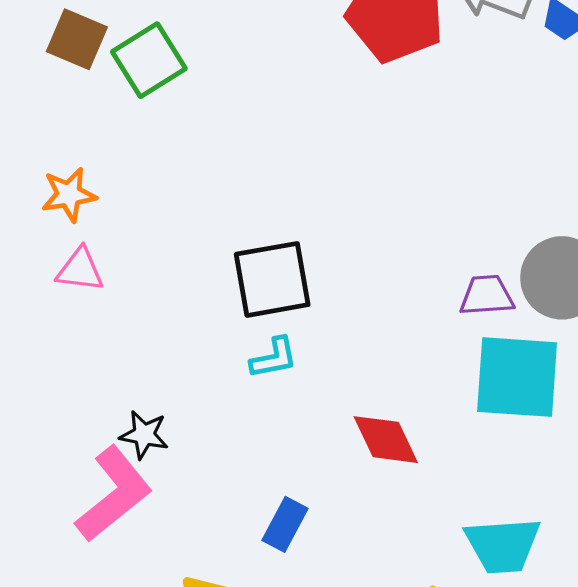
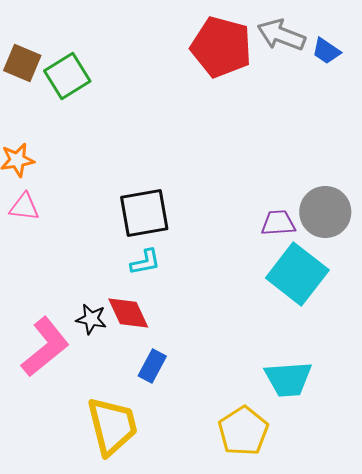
cyan square: (517, 377) -> (297, 274), turned 34
black star: (144, 435) -> (91, 319), moved
red diamond: (386, 440) -> (128, 313), moved

